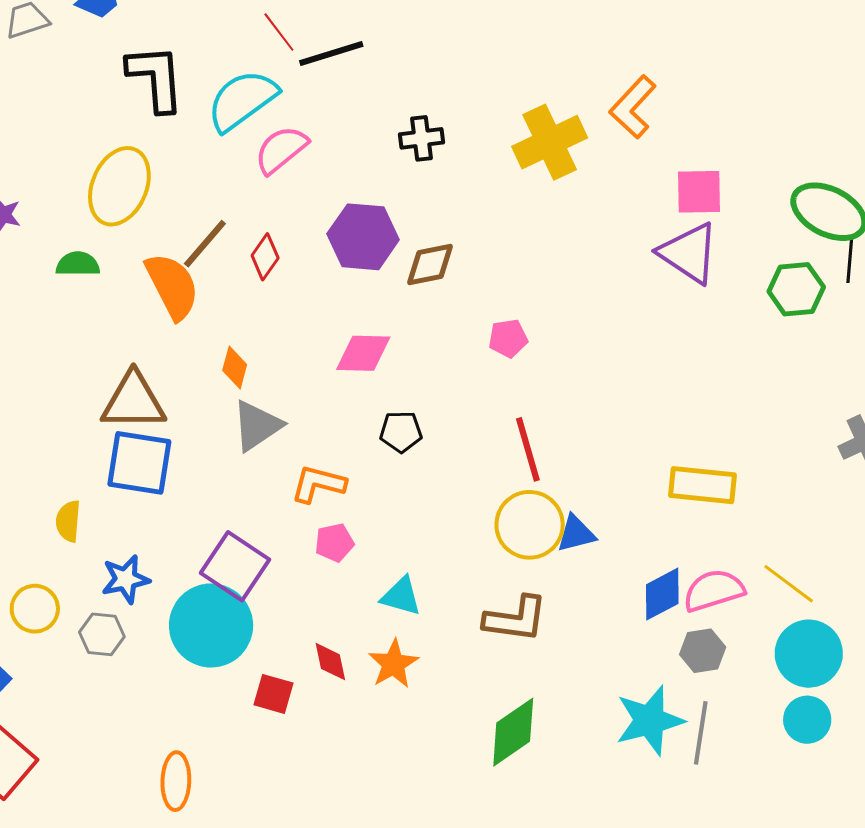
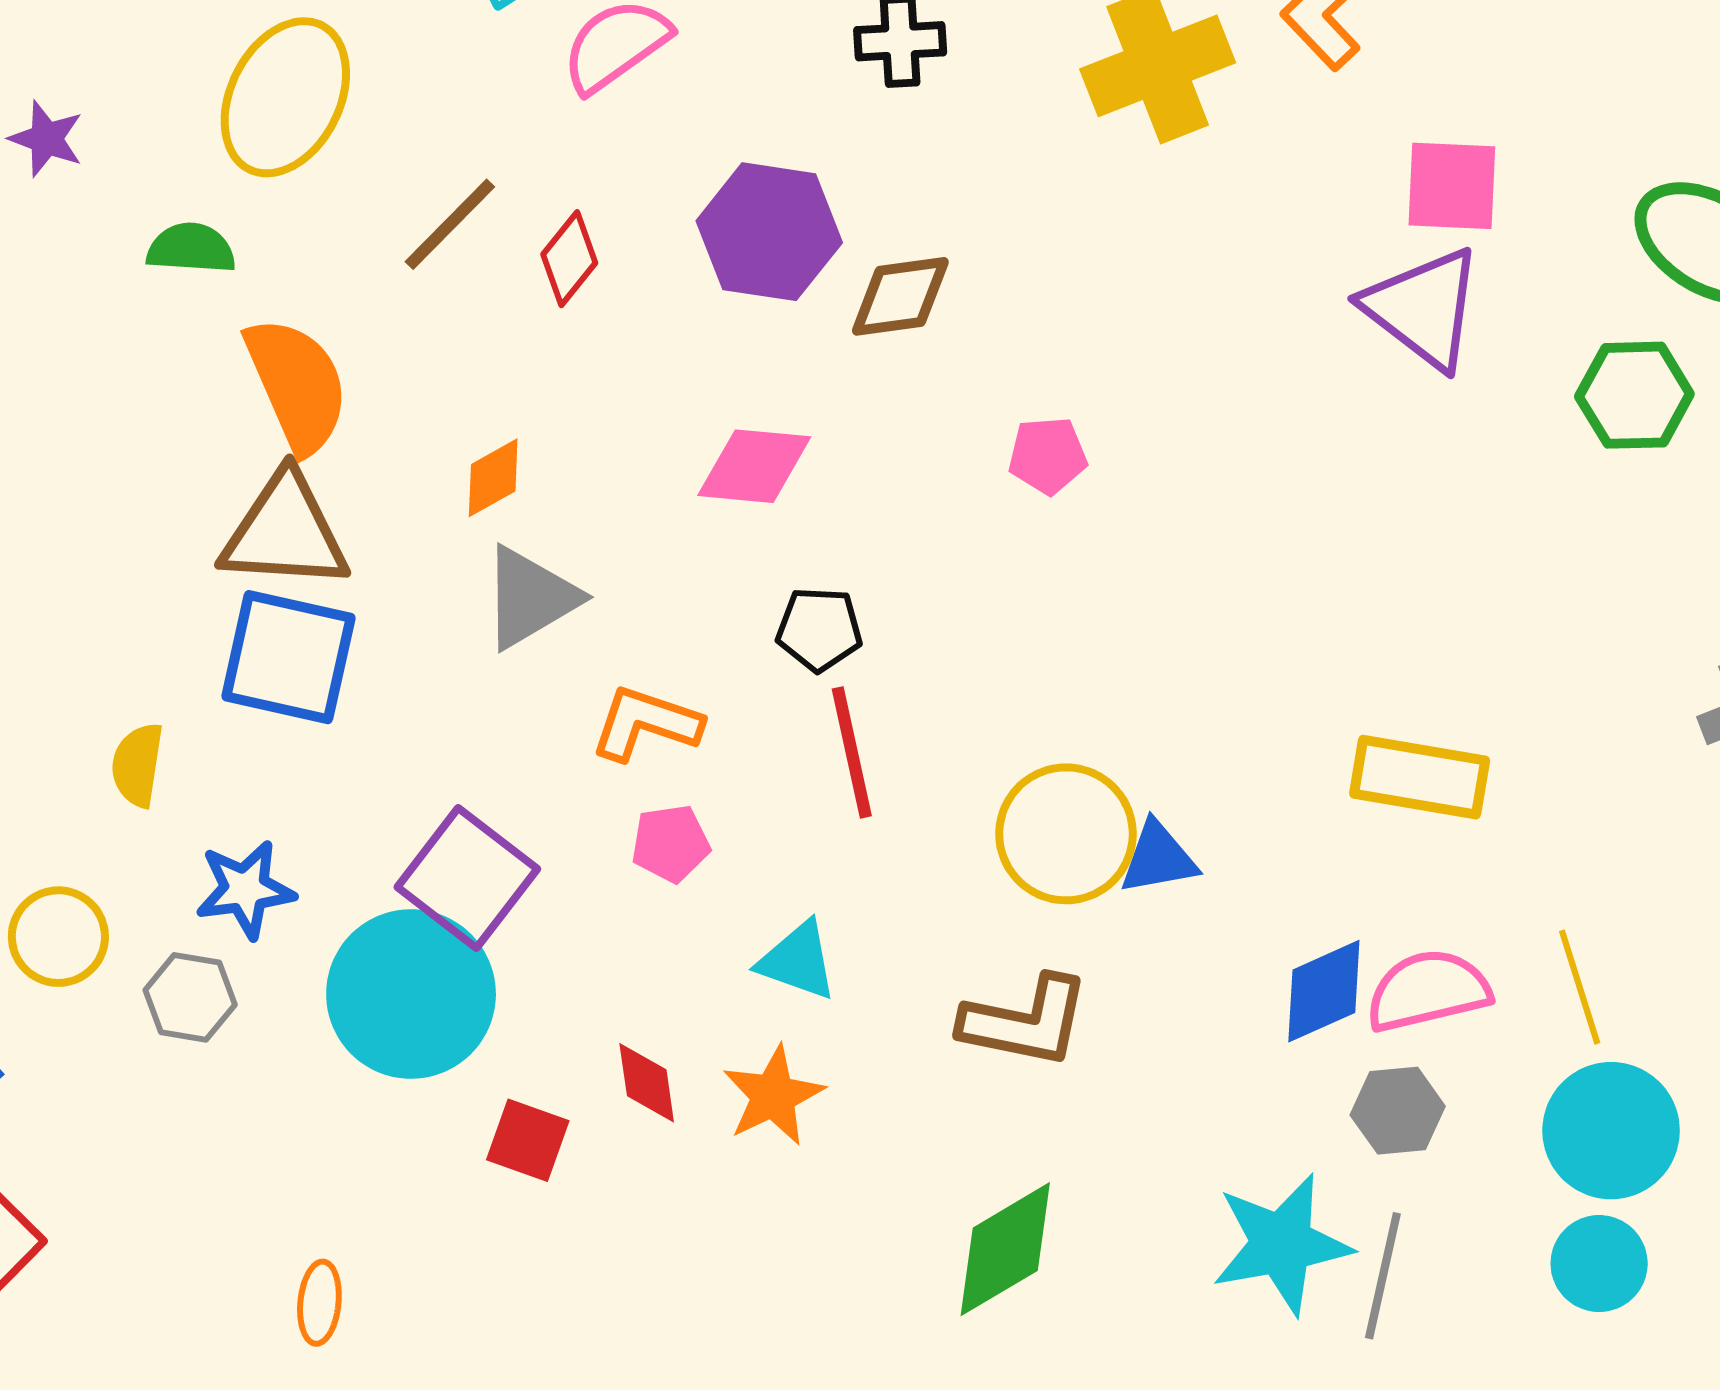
orange semicircle: (172, 286) -> (297, 385), moved
orange diamond: (235, 368) -> (493, 478), turned 42
red line: (528, 449) -> (852, 752), moved
yellow line: (789, 584) -> (1580, 987), turned 32
orange ellipse: (176, 781) -> (319, 1303), size x0.7

